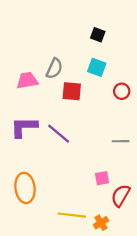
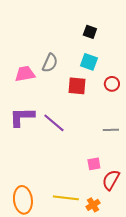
red square: (72, 91) -> (77, 86), moved
orange ellipse: (25, 188) -> (23, 200), moved

